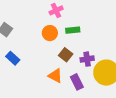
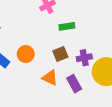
orange circle: (50, 33) -> (26, 54), moved
brown square: (66, 55) -> (60, 54), turned 32

